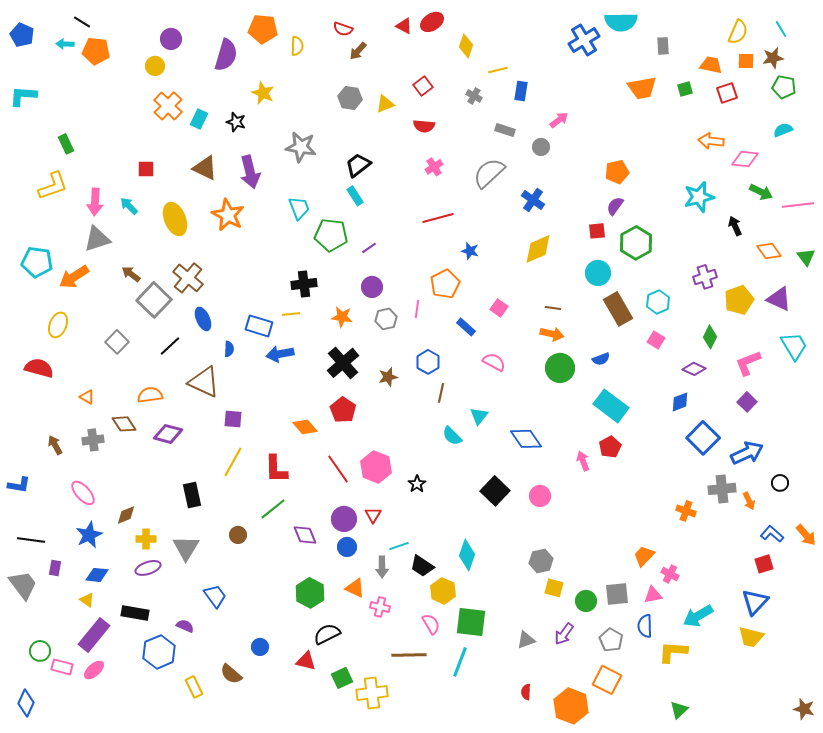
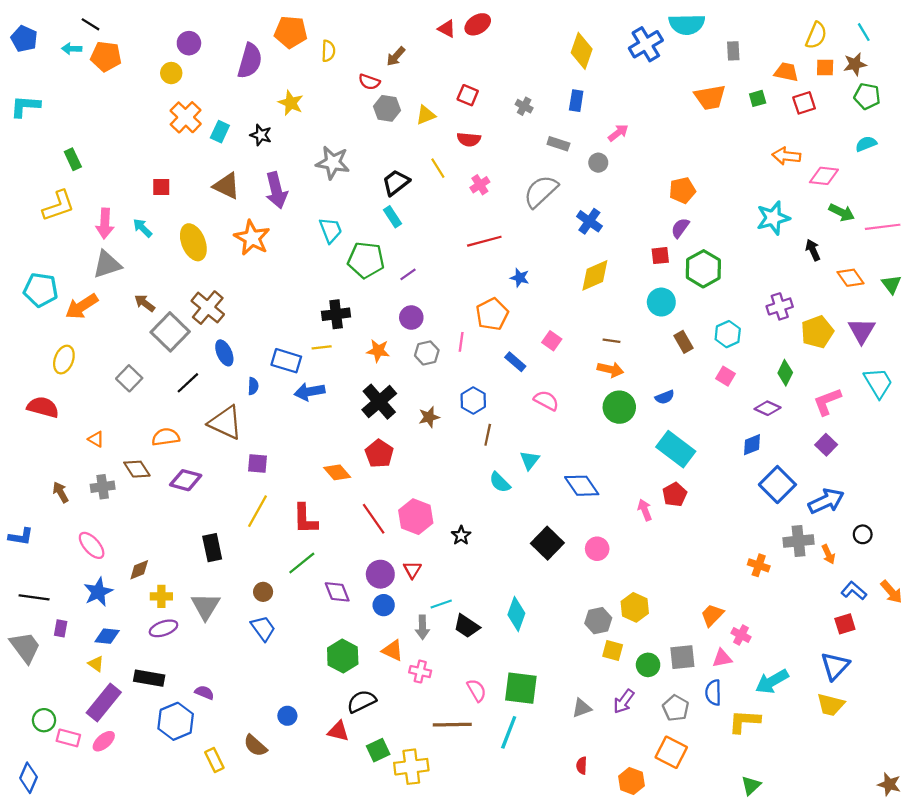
red semicircle: (343, 29) -> (369, 82), moved
yellow diamond: (466, 46) -> (582, 51), moved, size x1.4
yellow line: (498, 70) -> (438, 168), moved, turned 72
red square: (423, 86) -> (468, 95), turned -30
purple triangle: (779, 299) -> (862, 331), turned 36
brown rectangle: (618, 309) -> (683, 342), size x0.6
yellow hexagon: (443, 591) -> (635, 607), moved
blue trapezoid: (215, 596) -> (263, 628), moved
orange hexagon: (571, 706) -> (631, 781), size x0.7

